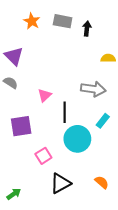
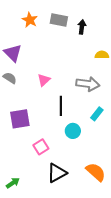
pink triangle: (45, 95) -> (44, 80), moved
cyan circle: (77, 139) -> (73, 131), size x0.6
orange semicircle: (102, 182) -> (96, 172), size x1.5

